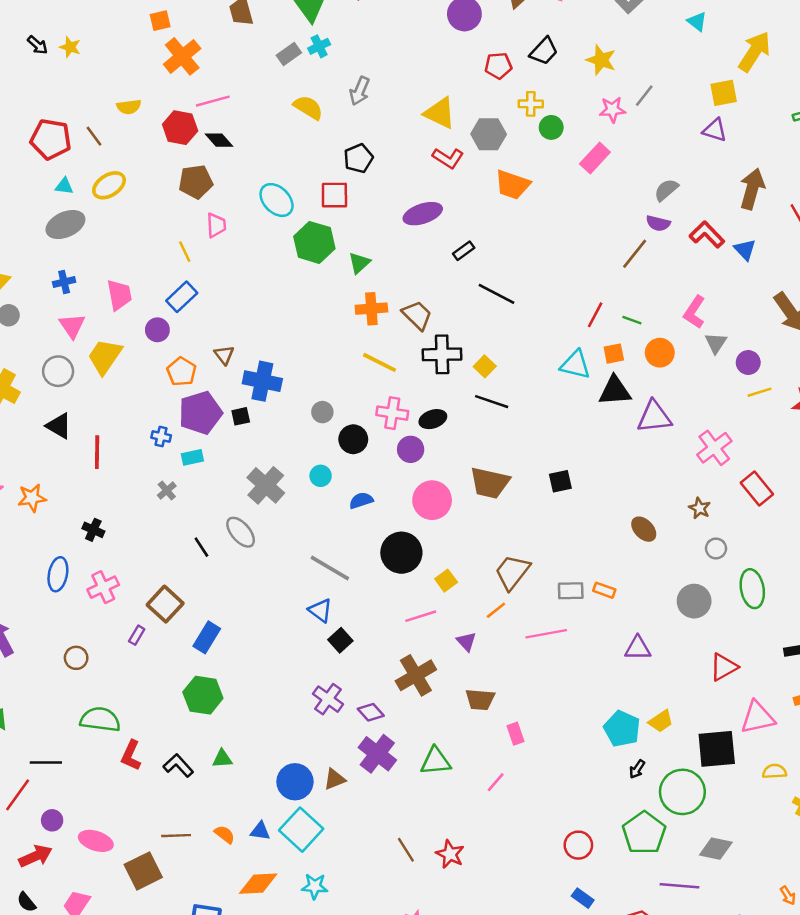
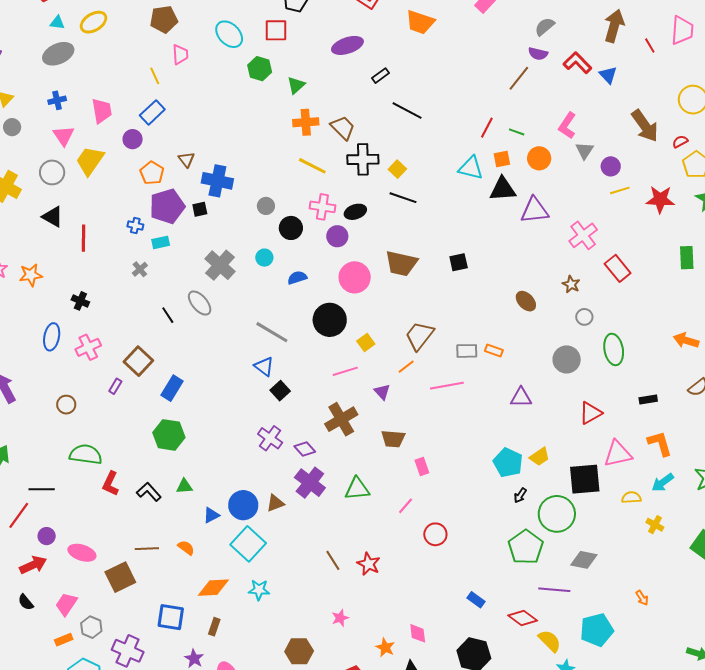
green hexagon: (314, 242) -> (260, 69), size x0.7
blue triangle: (260, 831) -> (211, 515), moved, turned -36
red circle: (578, 845) -> (435, 534), moved

